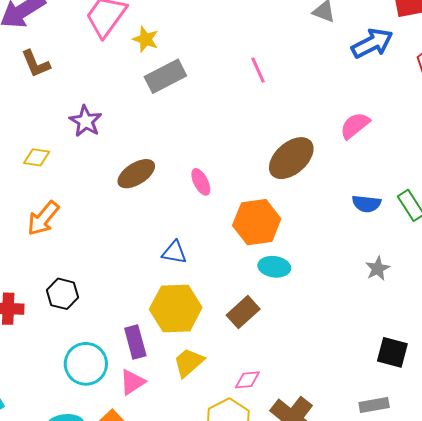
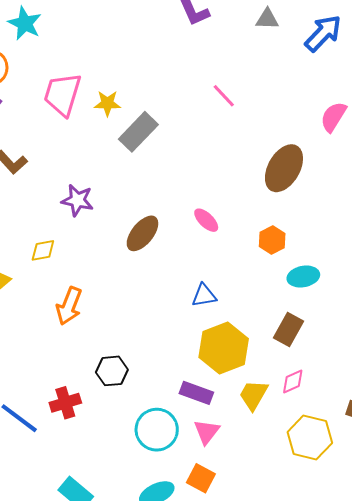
orange hexagon: (257, 222) -> (272, 240), size x0.6
purple rectangle: (135, 342) -> (196, 393), turned -36
pink diamond: (247, 380) -> (293, 381), moved

